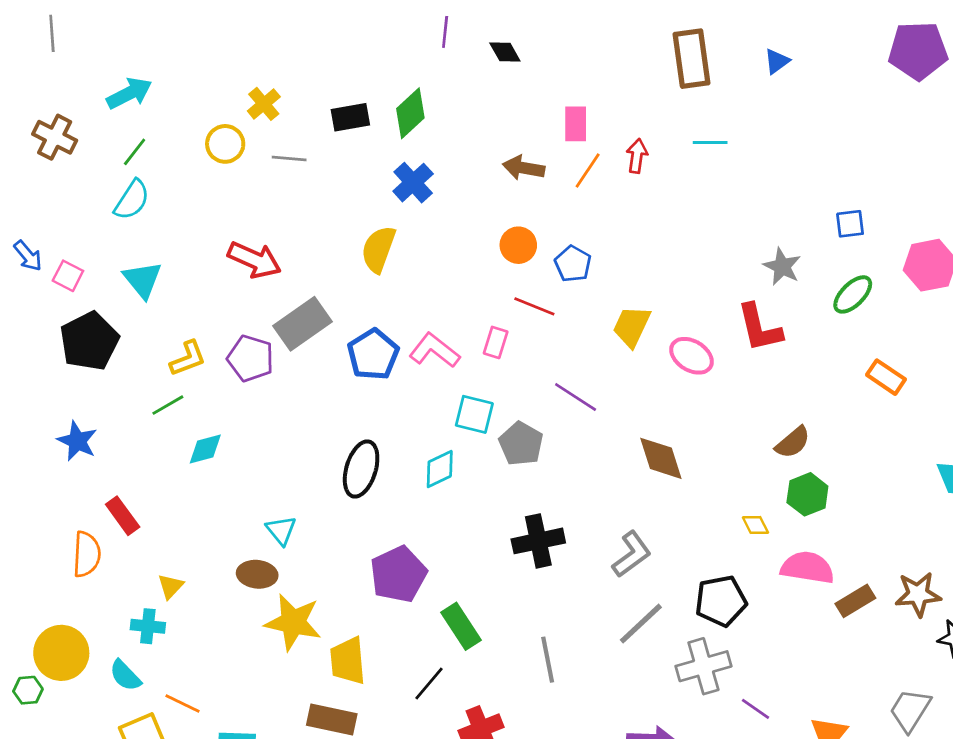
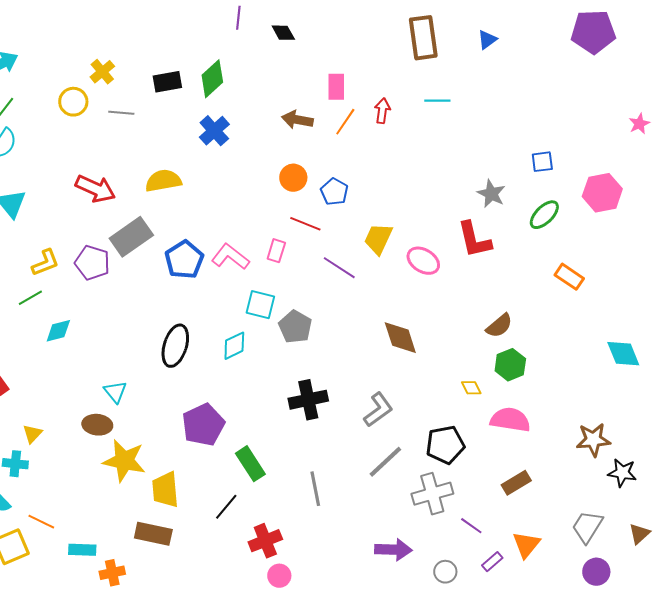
yellow semicircle: (378, 249) -> (163, 181), moved, turned 60
purple line: (576, 397) -> (339, 268), moved
brown rectangle: (855, 601) -> (516, 483), moved

